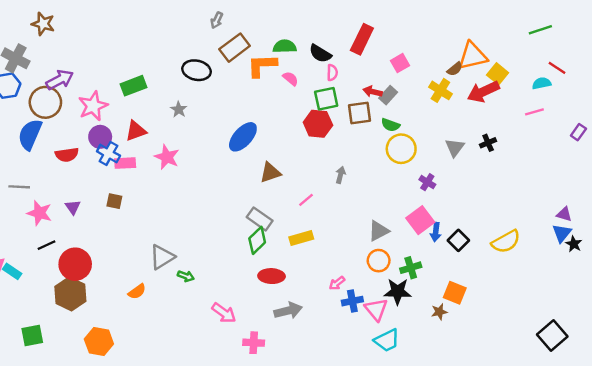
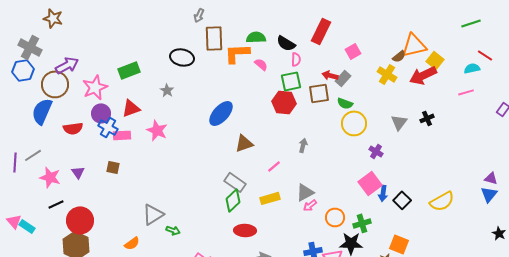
brown rectangle: (235, 48) -> (214, 38), turned -55
gray line: (19, 187) -> (33, 155), turned -36
gray triangle: (379, 231) -> (305, 192), moved
black star: (574, 244) -> (499, 233), moved
pink arrow: (337, 283) -> (310, 205), moved

